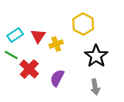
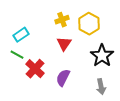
red triangle: (38, 36) -> (64, 44), moved
yellow cross: (56, 44) -> (62, 20), moved

